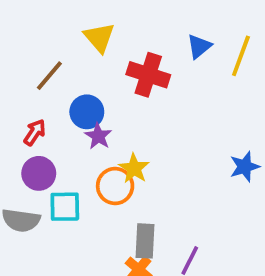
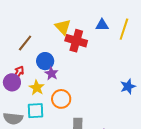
yellow triangle: (99, 37) -> (63, 27), moved
blue triangle: (199, 46) -> (102, 25), turned 40
yellow star: (134, 168) -> (37, 88), moved
purple circle: (39, 173) -> (12, 82), moved

